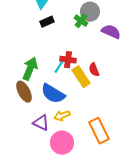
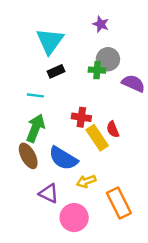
green cross: (81, 21) -> (97, 70), turned -32
cyan line: (59, 67) -> (35, 95), moved, turned 64
yellow arrow: (62, 116) -> (86, 181), moved

